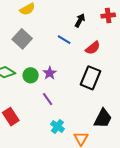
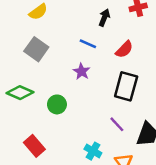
purple star: (50, 73) -> (81, 71), moved
green circle: (31, 75) -> (57, 104), moved
purple line: (48, 99) -> (117, 124), moved

